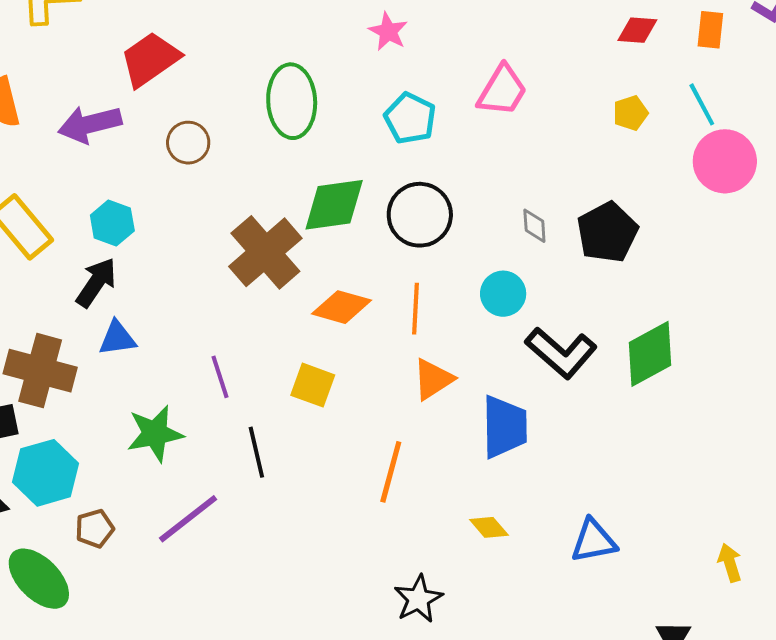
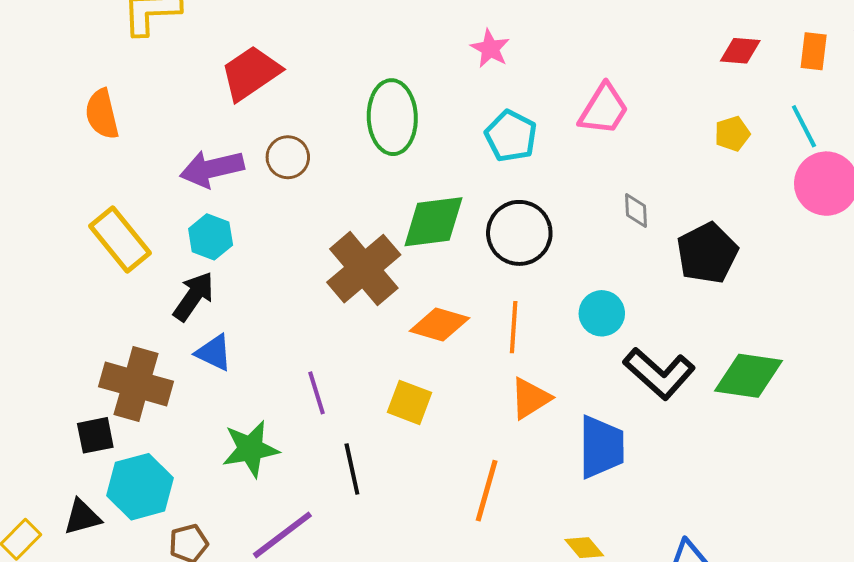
purple arrow: (90, 124) -> (212, 169), moved
gray diamond: (534, 226) -> (636, 210), moved
blue triangle: (117, 338) -> (214, 353), turned 33
green diamond: (650, 354) -> (749, 376), turned 36

